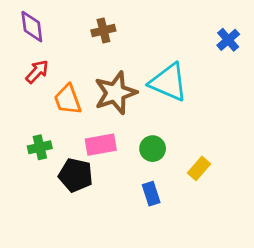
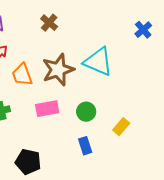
brown cross: (103, 31) -> (49, 23), turned -36
black pentagon: (76, 175) -> (28, 162), moved

